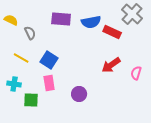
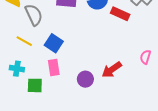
gray semicircle: (30, 33) -> (34, 15), size x1.5
red arrow: (111, 65) -> (112, 70), moved

